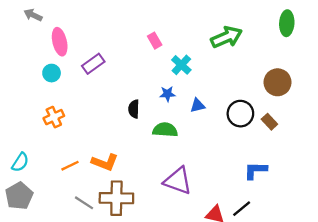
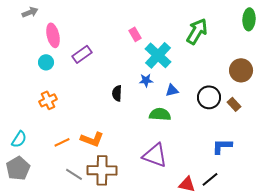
gray arrow: (33, 15) -> (30, 12), turned 133
green arrow: (227, 37) -> (197, 31), turned -36
cyan cross: (181, 65) -> (158, 55), size x1.5
green semicircle: (165, 130) -> (160, 114), moved

